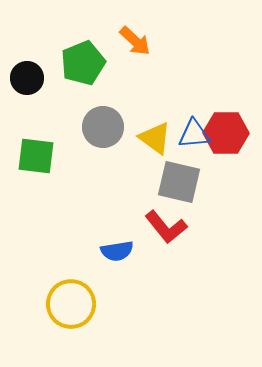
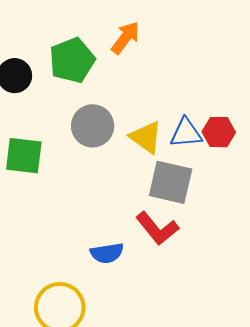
orange arrow: (135, 41) -> (125, 38), turned -96
red hexagon: (226, 133) -> (219, 132), size x0.7

